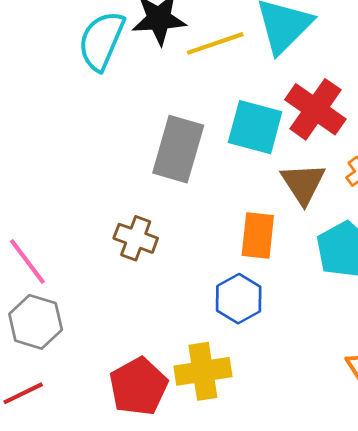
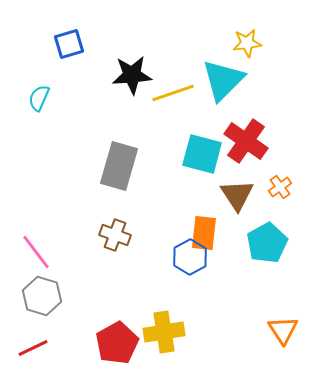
cyan semicircle: (101, 41) -> (39, 98), moved, size x0.6
gray rectangle: (178, 149) -> (119, 166), moved
blue hexagon: (239, 299) -> (190, 257), moved

